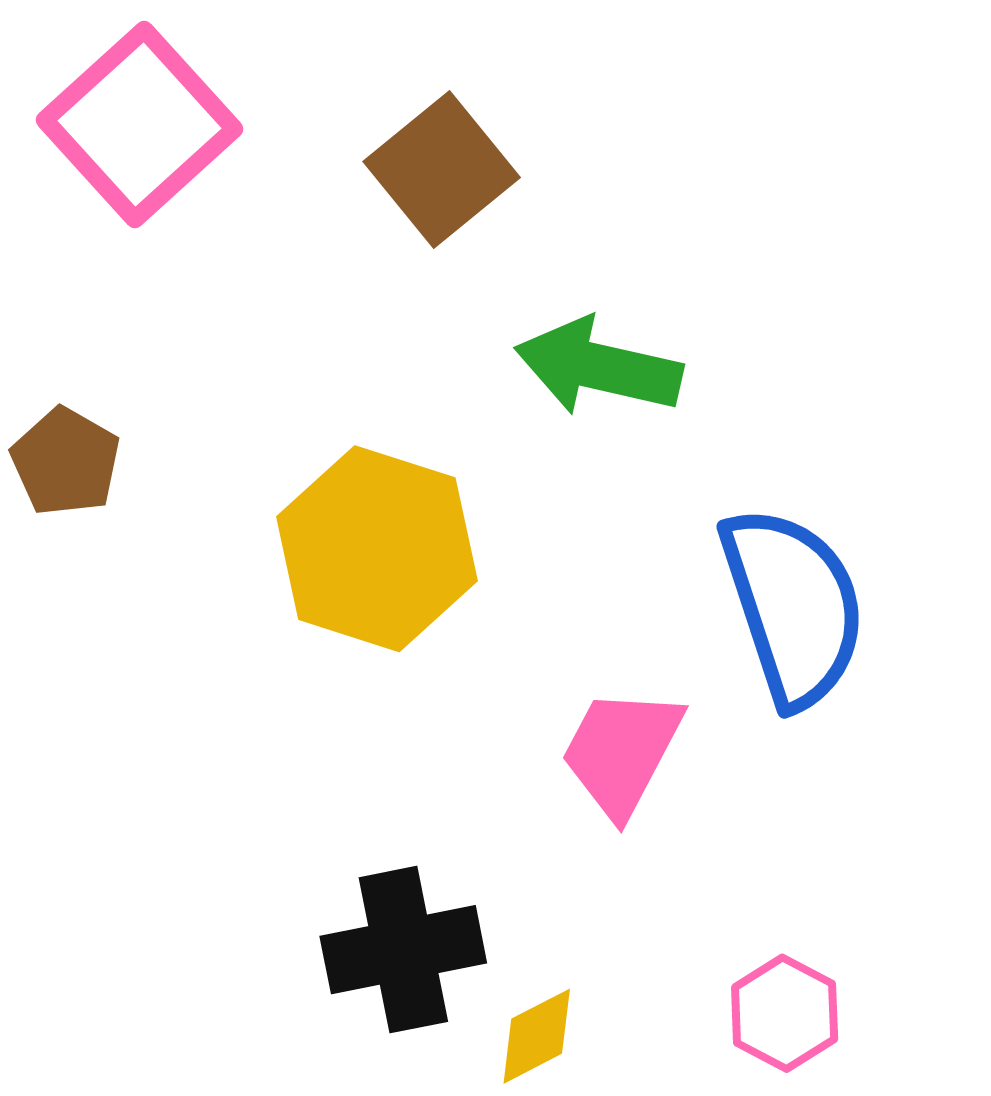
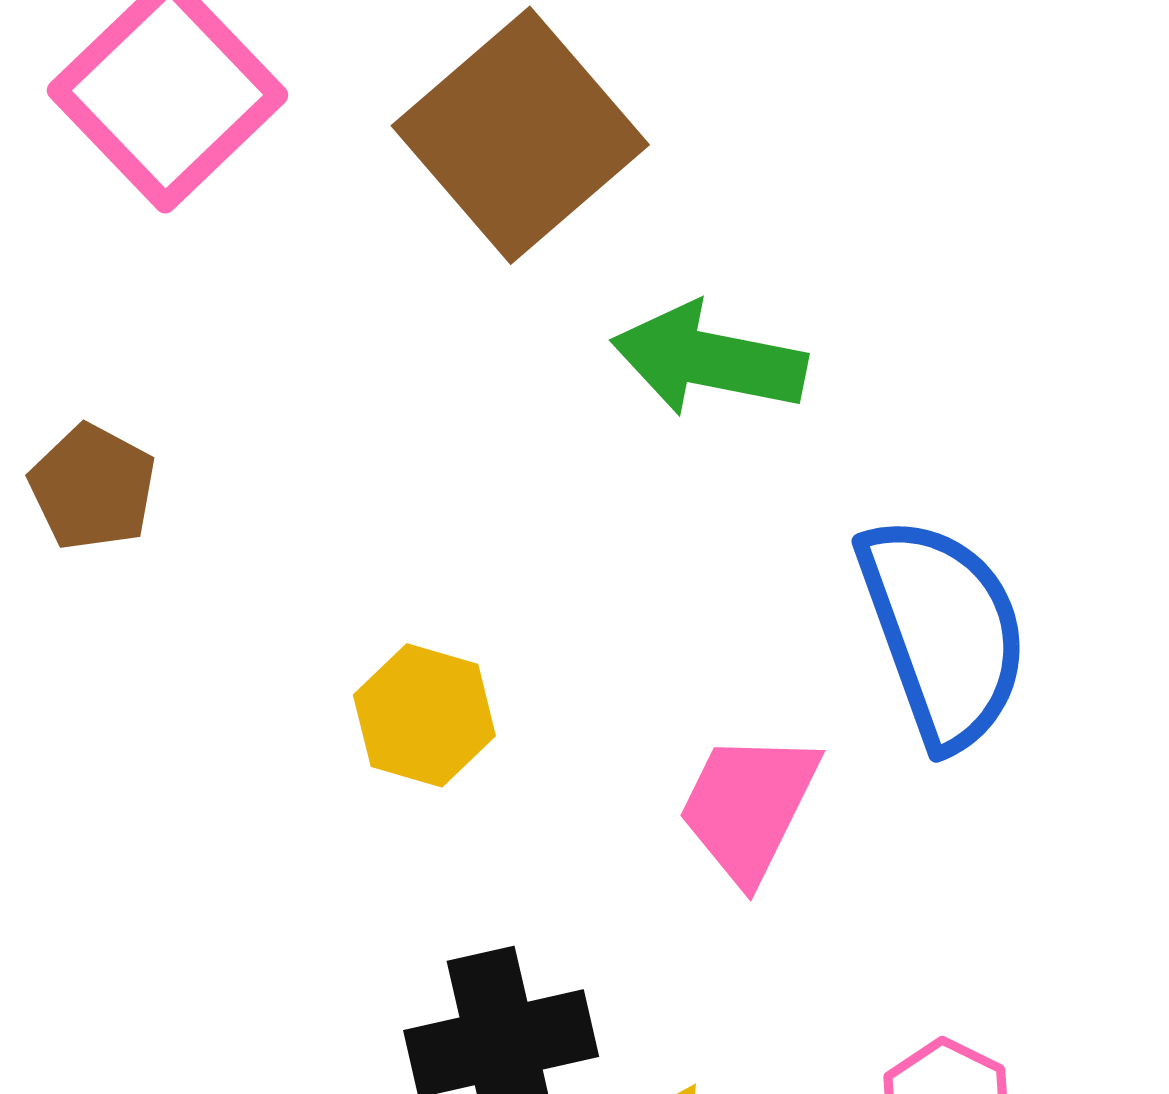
brown square: (442, 169) -> (520, 135), size x1.4
yellow hexagon: (377, 549) -> (424, 715), moved, size x0.6

